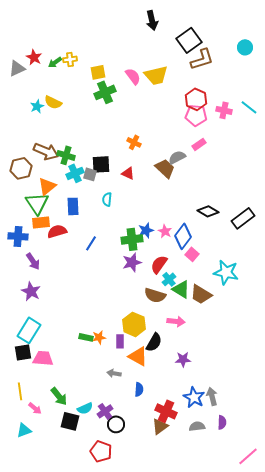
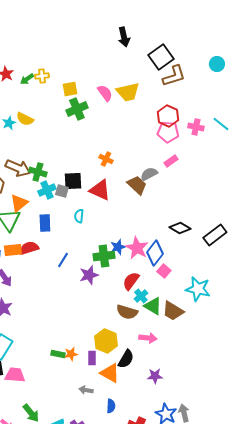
red triangle: (128, 173) -> (100, 190), size x1.6
orange rectangle: (41, 222) -> (13, 250), moved
pink star: (165, 231) -> (137, 248), size x1.6
purple star: (132, 262) -> (89, 275), moved

